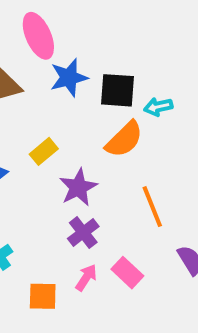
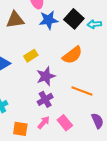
black square: (117, 90) -> (74, 19), moved, turned 30
cyan arrow: (158, 107) -> (94, 24), moved
orange line: (152, 207) -> (82, 91), turned -55

